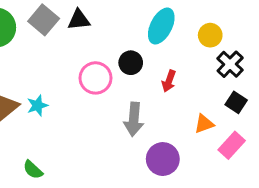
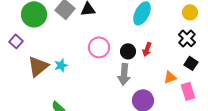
yellow circle: (210, 35) -> (190, 12), moved
black circle: (131, 63) -> (128, 51), moved
pink rectangle: (232, 145) -> (188, 91), turned -60

